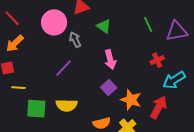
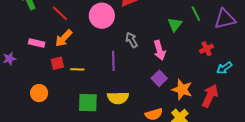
green triangle: (104, 26) -> (175, 24), moved, turned 35
gray arrow: (75, 40) -> (132, 40), moved
purple line: (64, 68) -> (113, 61), turned -42
cyan arrow: (174, 80) -> (224, 68), size x0.7
yellow line: (18, 88) -> (77, 69), moved

